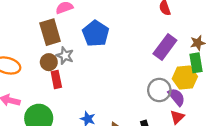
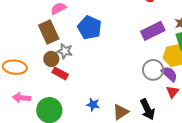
purple rectangle: (165, 47) -> (153, 31), turned 35
red rectangle: (56, 79) -> (60, 73), turned -42

